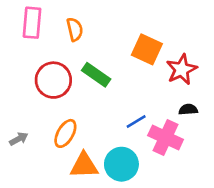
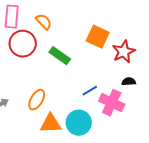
orange semicircle: (75, 29) -> (44, 22), turned -30
red circle: (53, 80) -> (23, 44), moved

